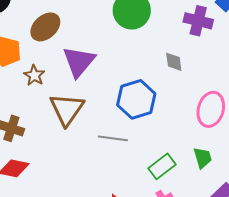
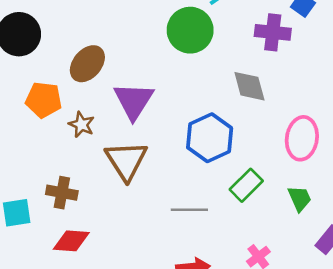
gray diamond: (174, 62) -> (249, 86), size x1.4
gray line: (113, 138) -> (189, 210), moved
green rectangle: (162, 166) -> (246, 185), moved

